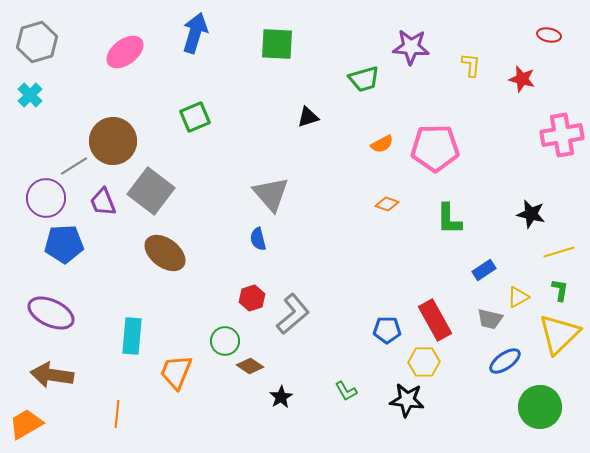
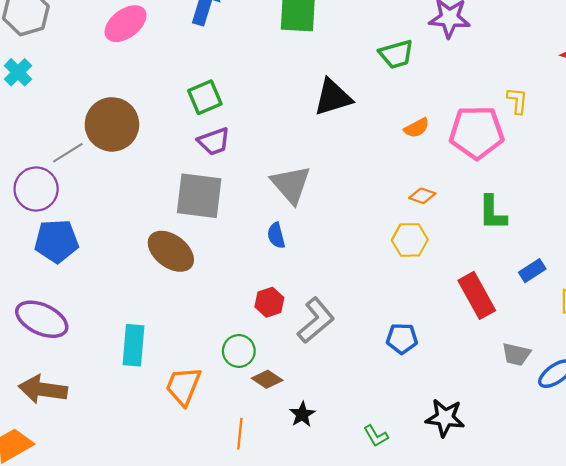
yellow L-shape: (471, 65) -> (517, 101), moved
black triangle: (308, 117) -> (333, 97), size x1.6
gray square: (151, 191) -> (199, 196), moved, turned -30
purple trapezoid: (103, 202) -> (214, 141), moved, turned -88
gray trapezoid: (490, 319) -> (516, 354), moved
red rectangle: (435, 320) -> (477, 295), moved
blue pentagon: (387, 330) -> (402, 339), moved
yellow hexagon: (424, 362) -> (410, 240), moved
green L-shape: (346, 391) -> (376, 436), moved
orange line: (117, 414) -> (240, 434), moved

